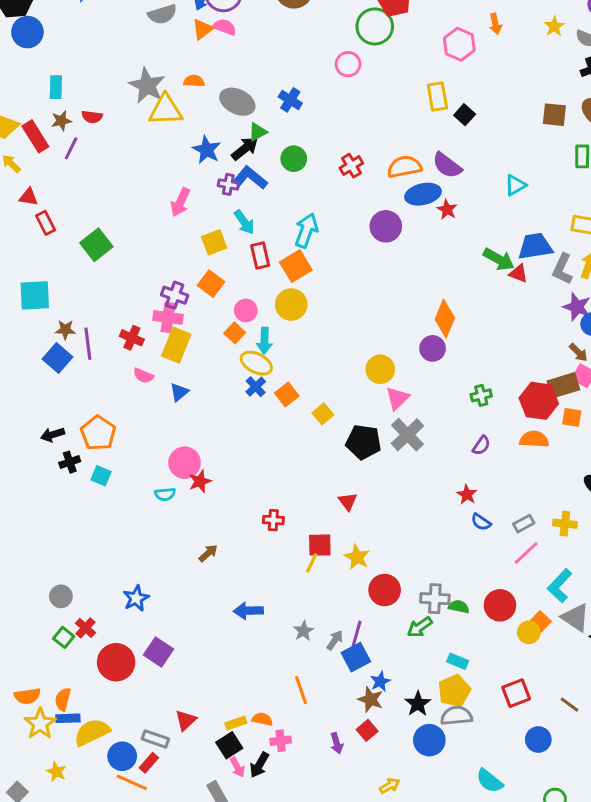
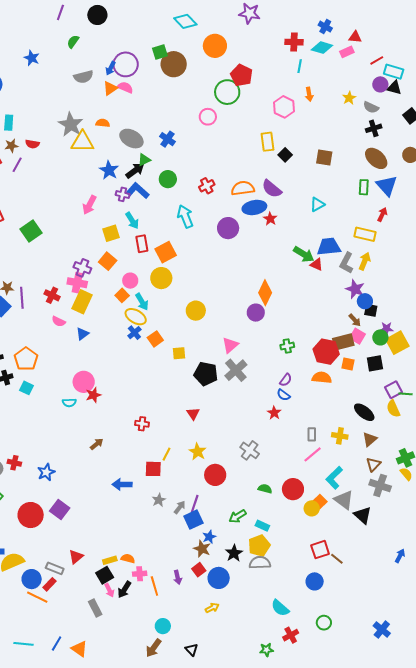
brown square: (554, 115) -> (324, 158), moved
cyan arrow: (306, 230) -> (185, 216), moved, turned -45
cyan arrow: (264, 341) -> (142, 302), turned -36
yellow circle: (380, 369) -> (196, 311), moved
yellow square: (323, 414) -> (179, 353), turned 32
blue semicircle: (481, 522) -> (283, 395), moved
gray rectangle: (524, 524) -> (312, 434), turned -64
red square: (320, 545) -> (153, 469), moved
gray cross: (435, 599) -> (250, 450), moved, turned 30
green arrow: (420, 627) -> (238, 516), moved
red cross: (86, 628) -> (14, 463), moved, turned -32
orange line: (301, 690) -> (154, 586), moved
red square: (516, 693) -> (320, 550), moved
blue circle: (429, 740) -> (219, 578), moved

